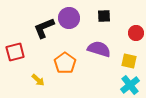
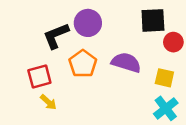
black square: (104, 16) -> (153, 20), moved, size x1.5
red square: (15, 52) -> (39, 77), moved
orange pentagon: (65, 63) -> (83, 64), moved

